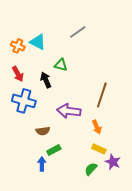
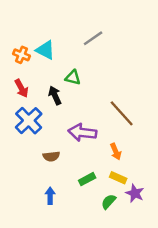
brown line: (102, 95) -> (122, 113), turned -60
blue cross: (24, 101) -> (29, 121), turned 30
green rectangle: (54, 150) -> (87, 179), moved

